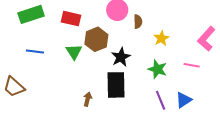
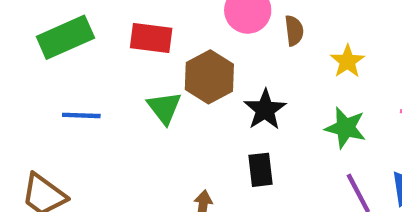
black rectangle: (116, 85) -> (260, 170), size x0.6

